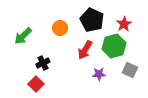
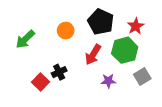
black cross: (43, 63) -> (59, 72), moved
gray square: (130, 70) -> (142, 76), turned 35
red square: (36, 84) -> (40, 82), moved

